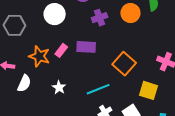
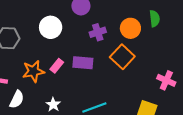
orange star: (39, 56) -> (33, 71), turned -30
orange square: (124, 64) -> (122, 57), moved

